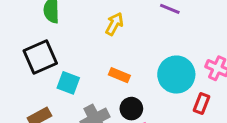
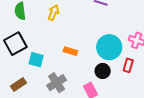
yellow arrow: (114, 24) -> (53, 13), moved
black circle: (131, 109) -> (103, 71), moved

